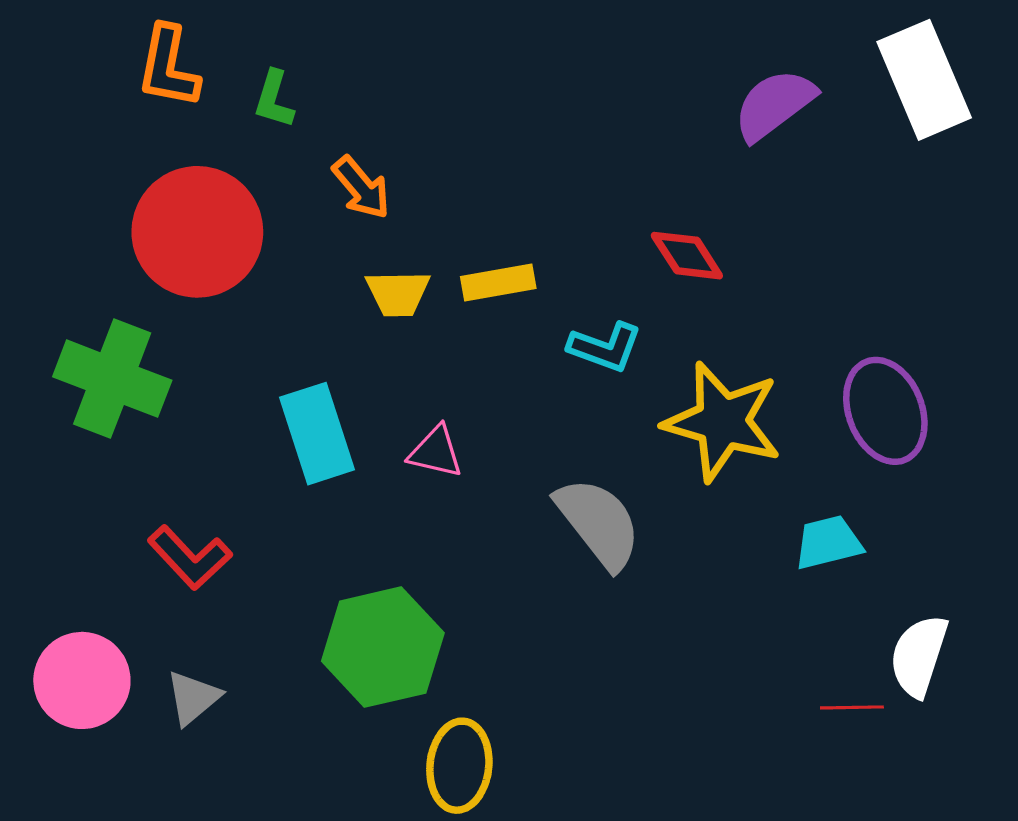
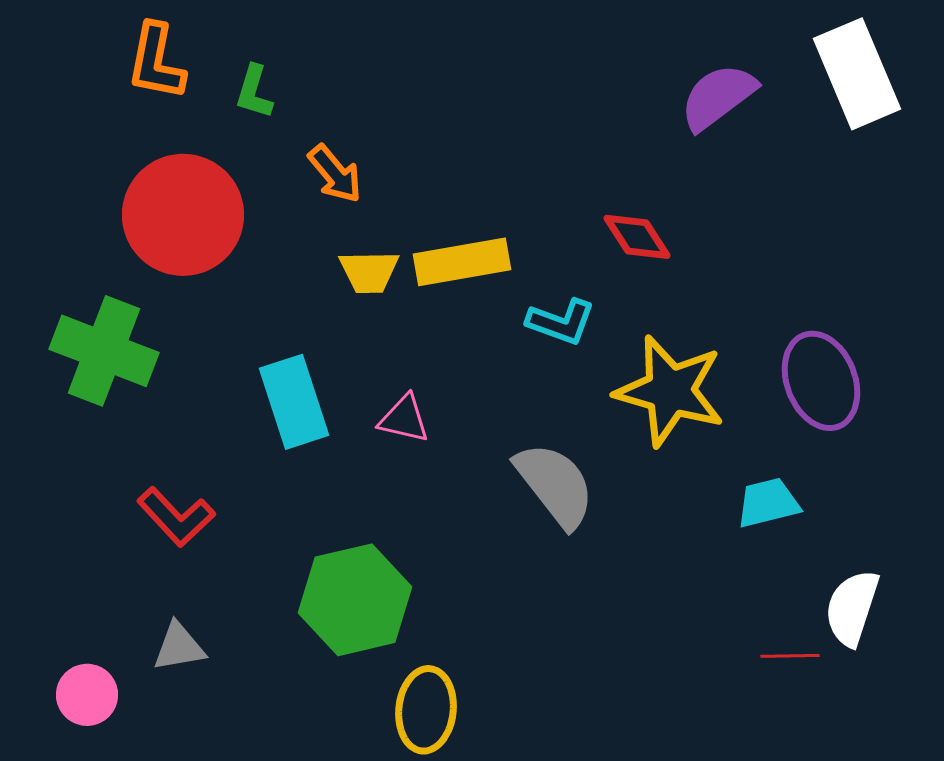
yellow rectangle: (498, 283) -> (462, 262), size x1.4
pink circle: (82, 680) -> (87, 695), moved, size x0.7
gray triangle: (193, 698) -> (179, 647), turned 30

